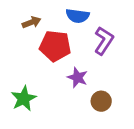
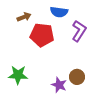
purple star: (78, 78) -> (59, 85), moved
green star: (24, 99) -> (18, 75), turned 30

